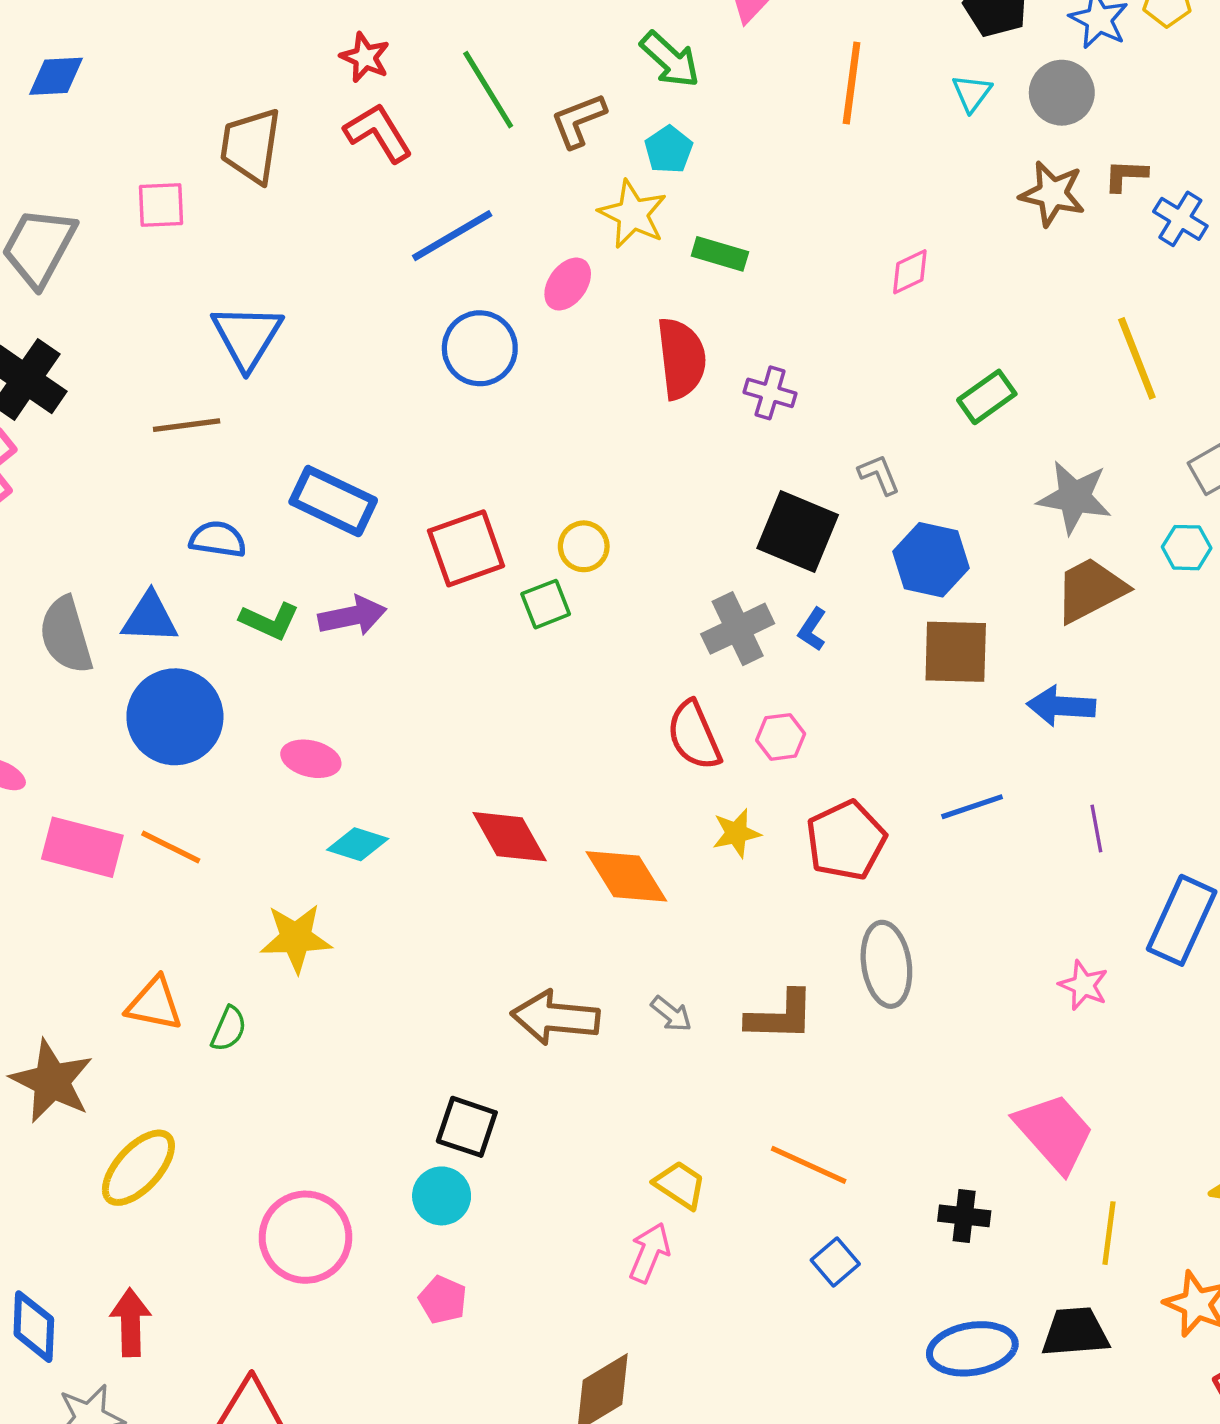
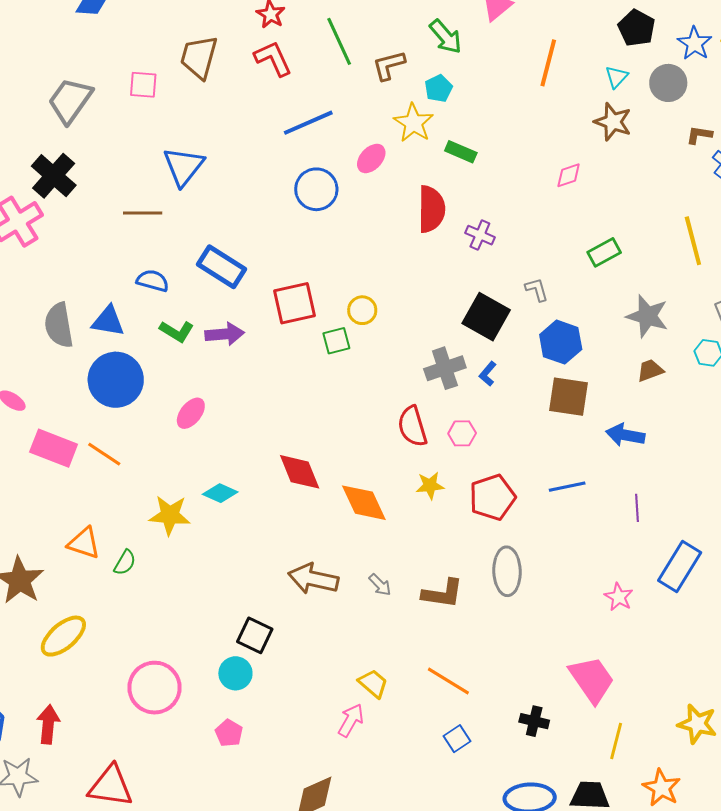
brown star: (1052, 194) -> (613, 122), moved
brown trapezoid: (1090, 590) -> (650, 370), size x0.6
pink ellipse: (311, 759) -> (191, 413), turned -72
cyan diamond: (358, 844) -> (220, 493), moved

